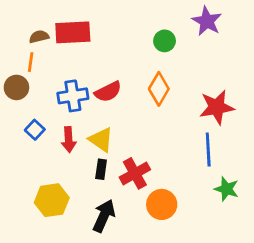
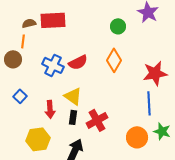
blue cross: (73, 96) -> (53, 65), turned 35
blue square: (35, 130) -> (20, 96), moved
red arrow: (69, 140) -> (50, 109), moved
orange circle: (162, 204) -> (137, 137), moved

